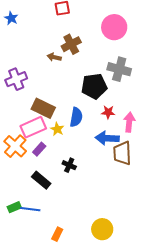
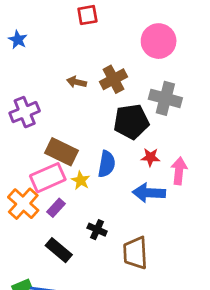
blue star: (11, 18) -> (18, 40), moved
brown cross: (71, 44) -> (113, 79), moved
brown trapezoid: (122, 153) -> (135, 253), moved

